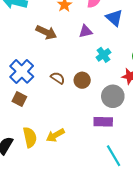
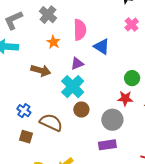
cyan cross: (103, 55) -> (73, 87), moved, size x1.6
blue cross: (22, 71) -> (24, 111), size x0.6
brown semicircle: (58, 78) -> (51, 122), moved, size x1.6

